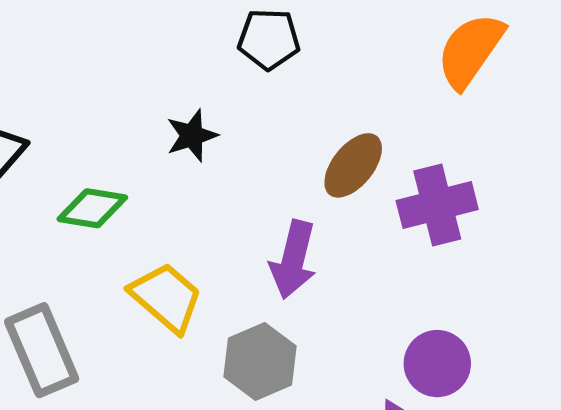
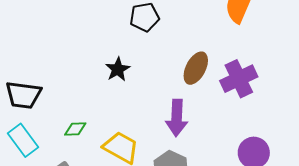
green diamond: (92, 208) -> (75, 129), moved, size x0.7

